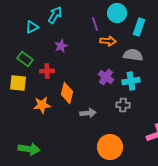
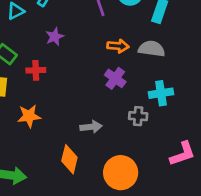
orange arrow: (108, 41) -> (118, 46), moved
cyan cross: (131, 81) -> (161, 93), moved
orange diamond: (67, 93) -> (69, 159), moved

